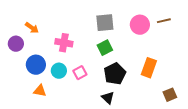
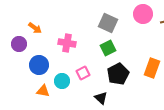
gray square: (105, 23) -> (108, 23), turned 30
pink circle: (140, 25) -> (143, 14), moved
cyan circle: (59, 71) -> (62, 81), moved
black triangle: (108, 98) -> (101, 98), moved

